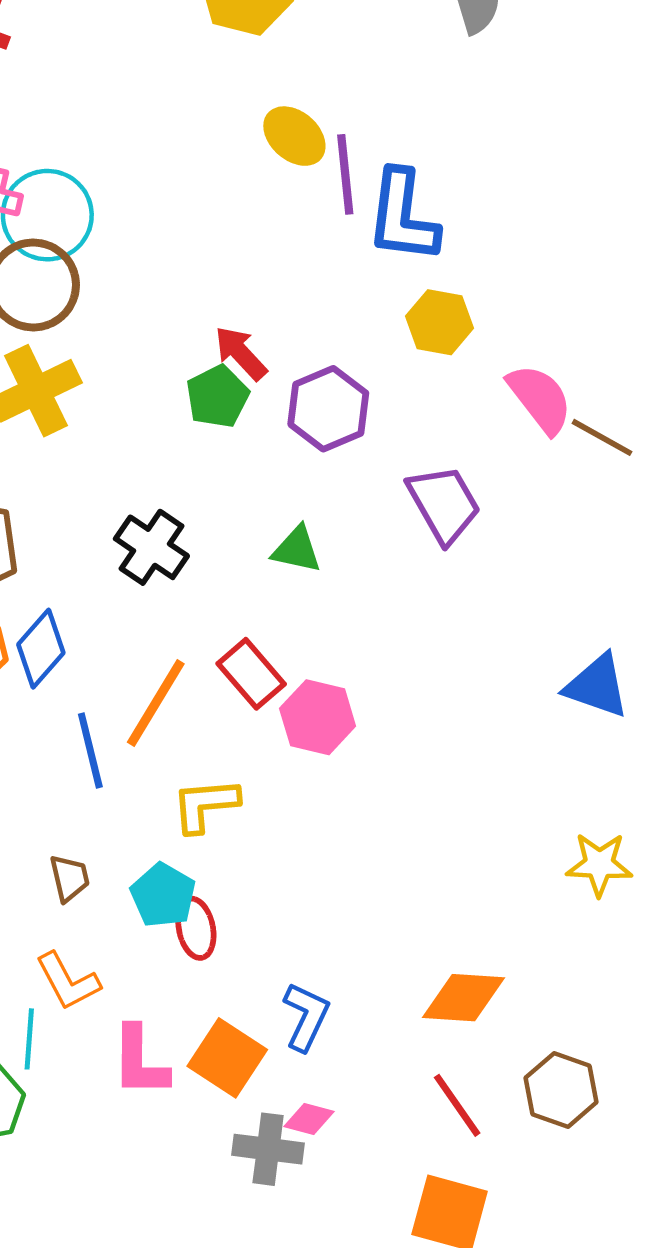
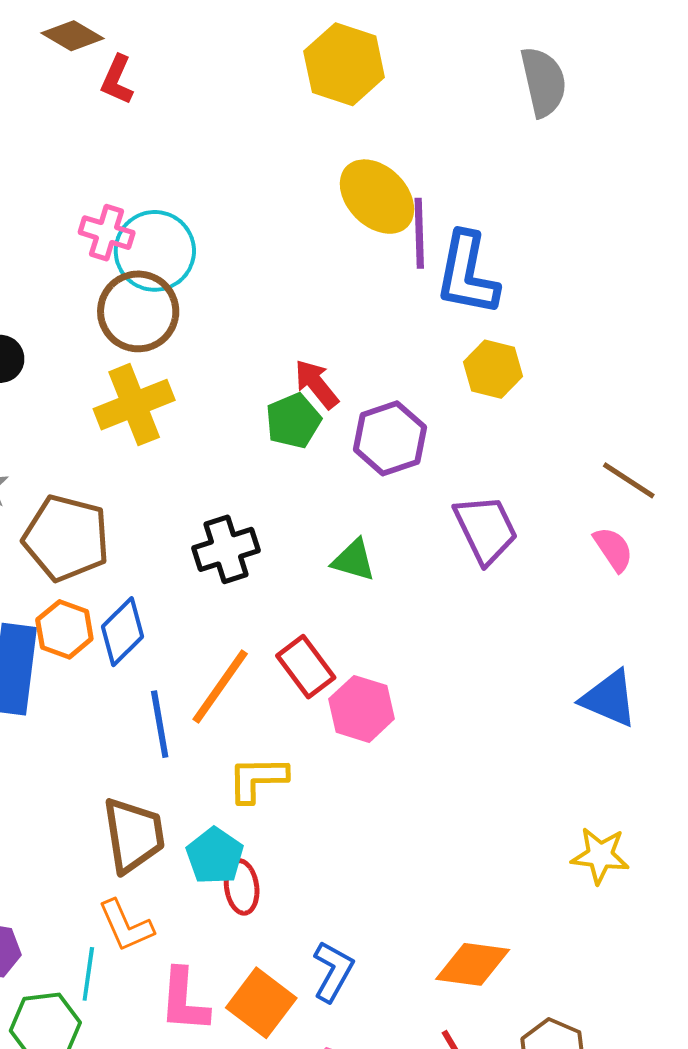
yellow ellipse: (294, 136) -> (377, 197), size x1.4
pink semicircle: (540, 399) -> (613, 549), moved, size x0.7
black cross: (151, 547) -> (226, 549), turned 34
brown trapezoid: (70, 878) -> (134, 835), size x1.8

